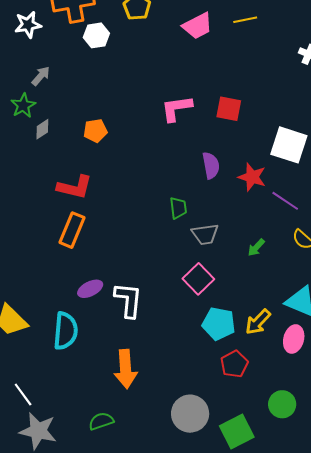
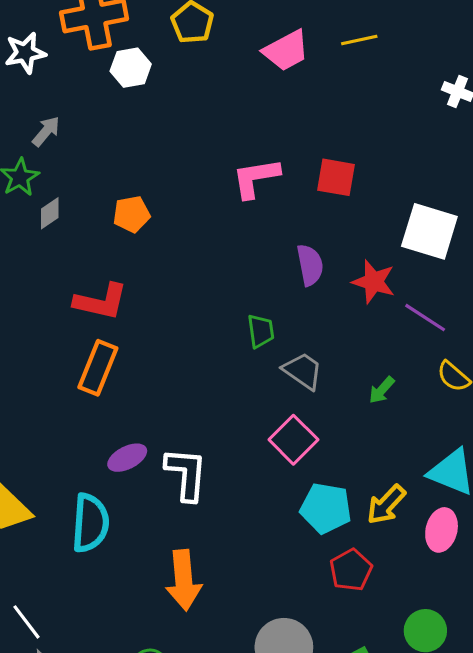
gray trapezoid: (205, 234) -> (303, 371), turned -136

